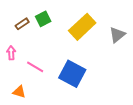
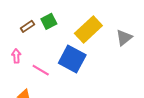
blue square: (72, 74) -> (72, 59), moved

